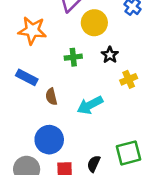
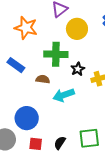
black star: (110, 55) -> (78, 69), moved
green cross: (73, 57) -> (56, 54), size x1.6
brown semicircle: (51, 97) -> (43, 79), moved, turned 104

